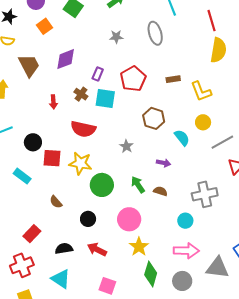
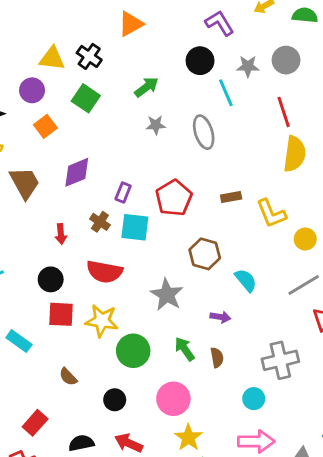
gray star: (116, 37) -> (156, 125), moved
yellow circle: (203, 122) -> (305, 239), moved
black circle: (33, 142) -> (51, 279), moved
gray star: (126, 146) -> (167, 295), size x1.6
brown semicircle: (160, 191) -> (217, 357), turned 64

